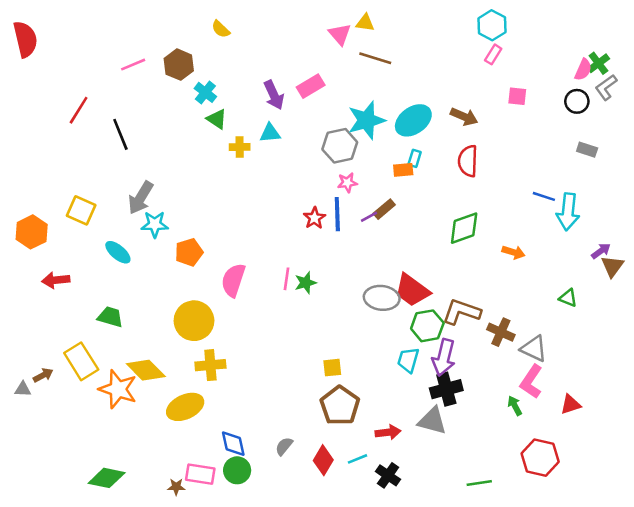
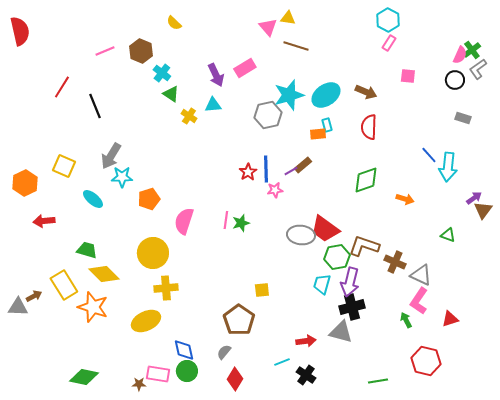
yellow cross: (240, 147) -> (189, 116), turned 35
cyan rectangle: (415, 158) -> (327, 125), turned -32
pink star: (347, 182) -> (275, 190), moved
blue line: (544, 196) -> (429, 155), turned 30
yellow diamond: (146, 370) -> (104, 274), moved
gray triangle: (23, 389) -> (18, 307), size x1.5
brown pentagon: (340, 406) -> (239, 320), moved
red diamond: (323, 460) -> (235, 379), moved

